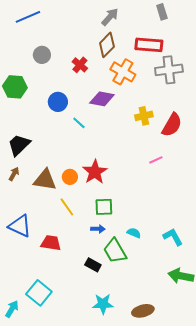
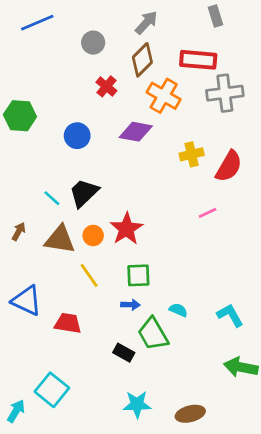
gray circle: (42, 55) -> (93, 43), moved
cyan line: (79, 123) -> (52, 198), moved
black trapezoid: (19, 145) -> (84, 193), moved

